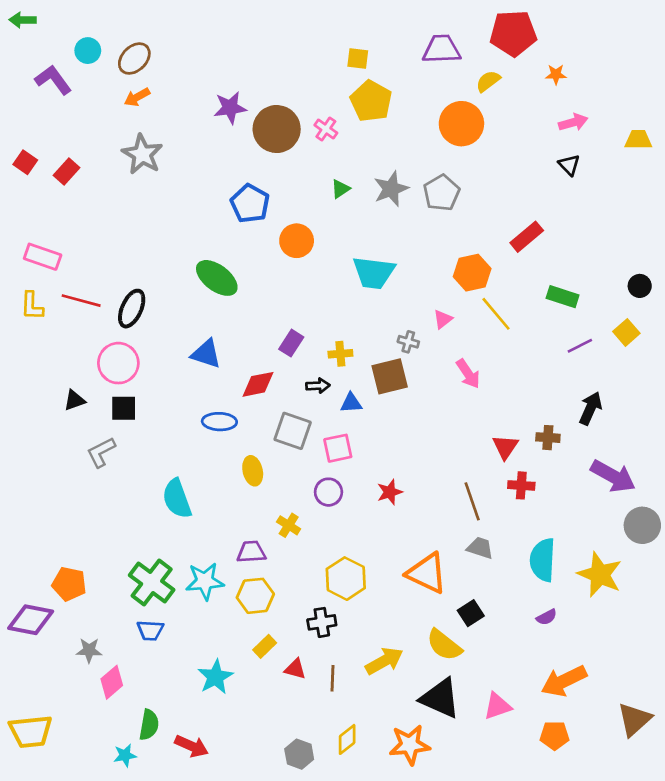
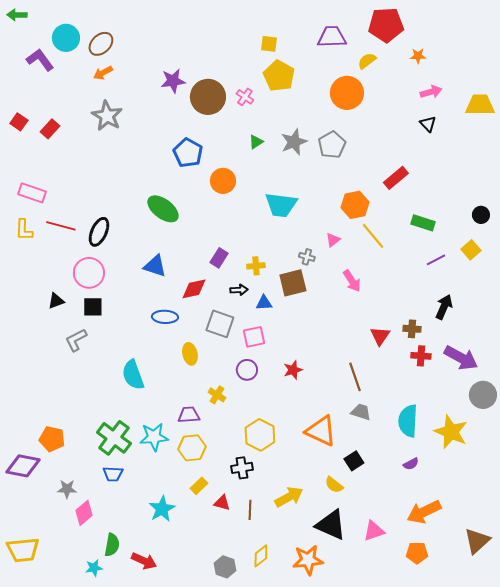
cyan circle: (88, 51) -> (66, 38), size x1.4
yellow trapezoid: (638, 140) -> (480, 105), size x1.4
red cross: (521, 485) -> (421, 356), moved
yellow semicircle: (444, 645) -> (334, 485), size x0.7

